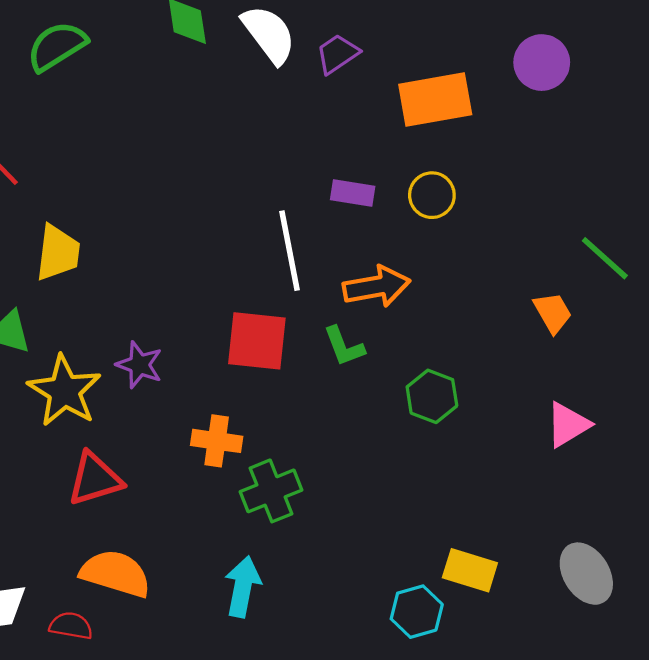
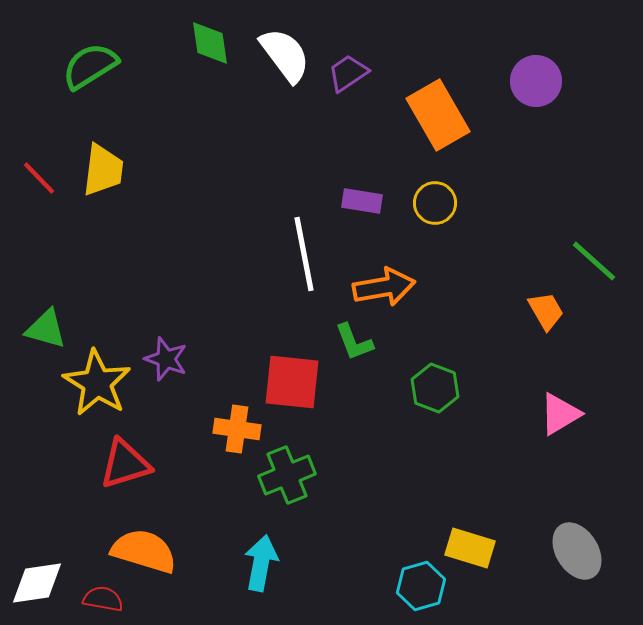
orange rectangle: (435, 99) -> (438, 115), turned 70
yellow trapezoid: (58, 253) -> (103, 170), moved
red square: (257, 341) -> (292, 382), moved

